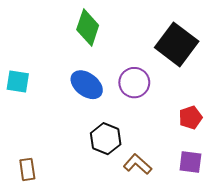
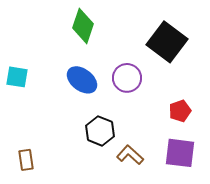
purple square: (190, 162) -> (180, 153), size x1.4

